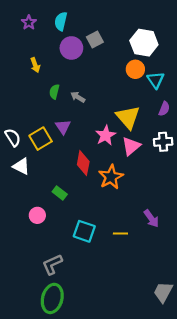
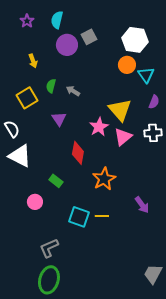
yellow square: (41, 139) -> (27, 98), moved
white triangle: (21, 166) -> (20, 156), size x1.4
orange star: (111, 177) -> (104, 179), moved
yellow line: (120, 233) -> (102, 216), moved

